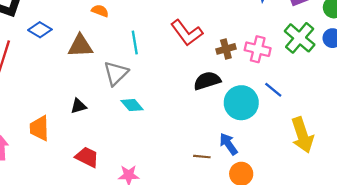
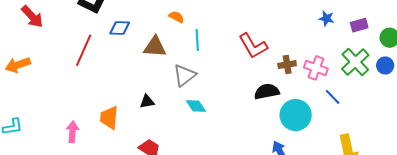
blue diamond: (40, 30) -> (120, 28), turned -35
cyan line: (135, 43) -> (197, 40), moved
blue line: (273, 90) -> (333, 97), moved

